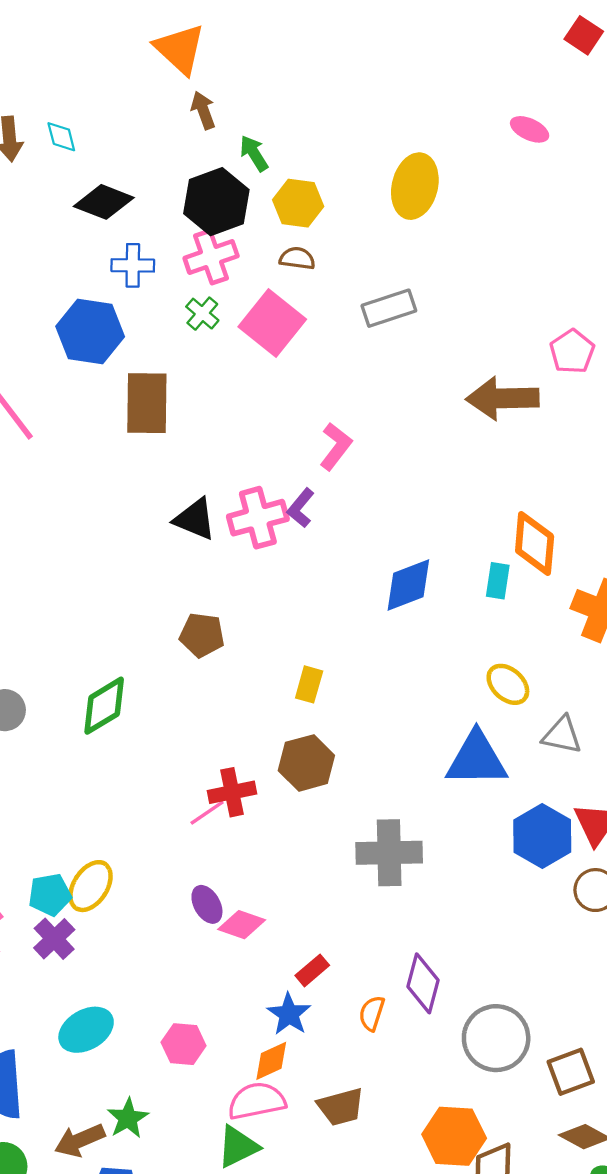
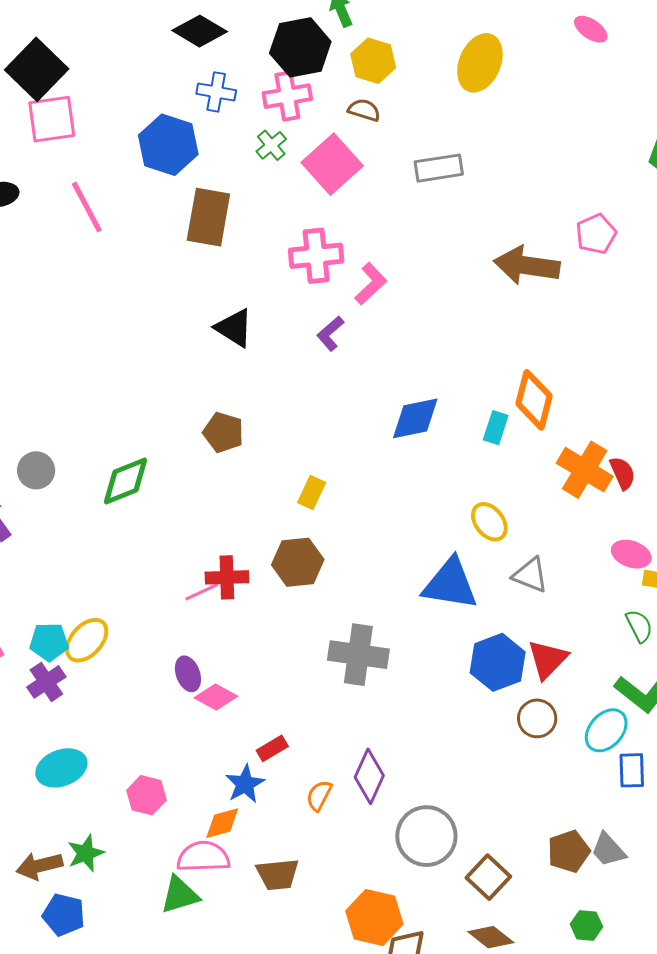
pink cross: (258, 518) -> (316, 256), moved
brown square: (571, 1072) -> (488, 877), turned -36

